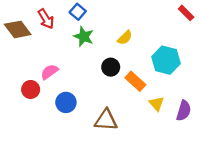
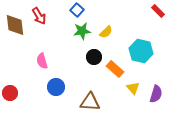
blue square: (78, 12) -> (77, 10), moved
brown diamond: (18, 29) -> (15, 25), turned 30
green star: (84, 36) -> (82, 31), moved, turned -30
pink semicircle: (49, 72) -> (42, 61), turned -70
red circle: (31, 89) -> (10, 93), moved

